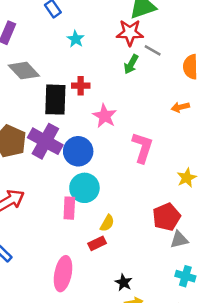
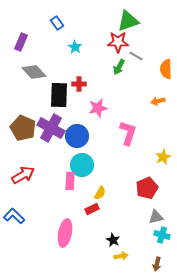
pink star: (105, 116) -> (98, 108), turned 30
gray triangle: (179, 240) -> (156, 217), moved

